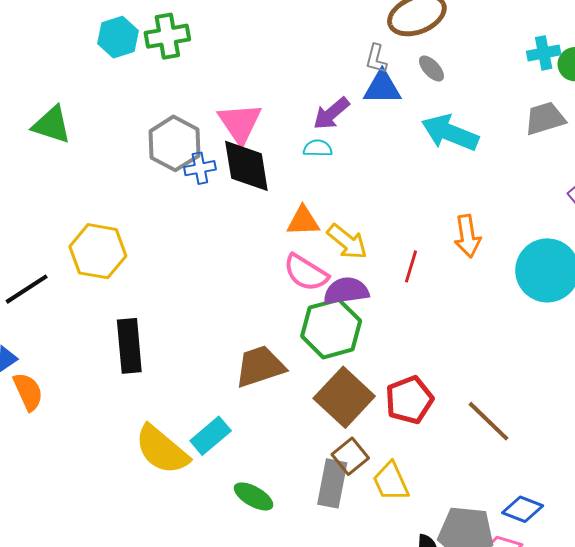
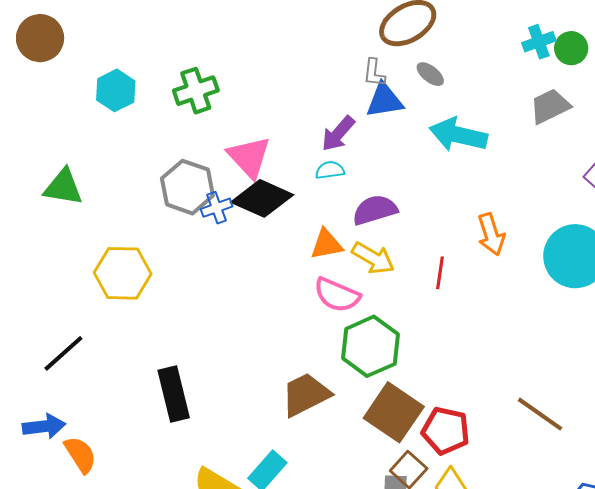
green cross: (167, 36) -> (196, 91), moved
black diamond: (246, 166) -> (262, 198), turned -48
yellow hexagon: (98, 251) -> (123, 273), moved
purple semicircle: (346, 291) -> (375, 210), moved
red pentagon: (409, 400) -> (446, 431), moved, turned -30

